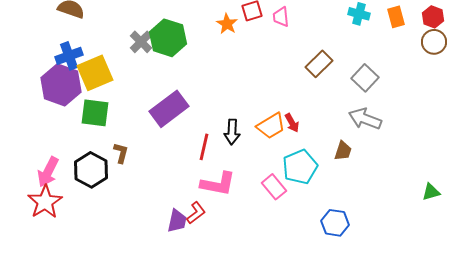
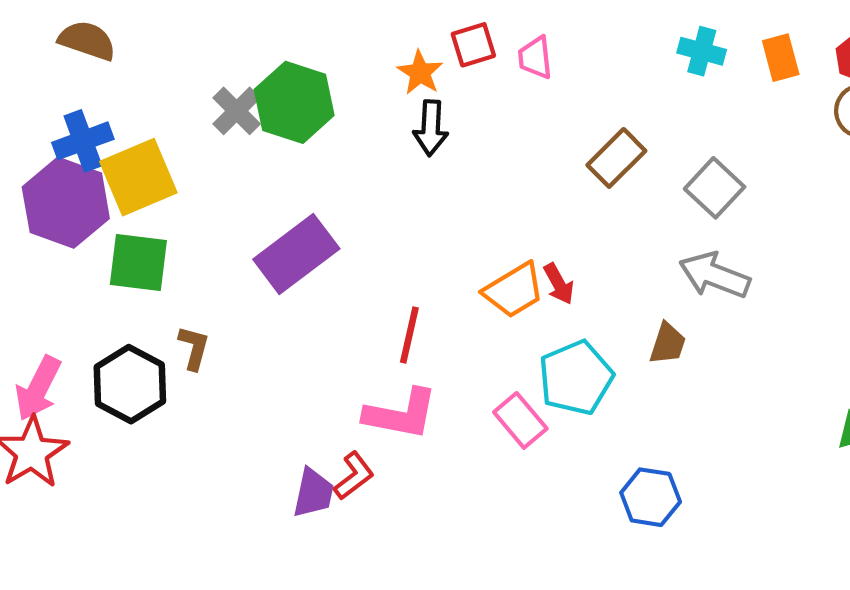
black arrow: (232, 132) -> (431, 128), moved
red line: (204, 147) -> (409, 335), moved

